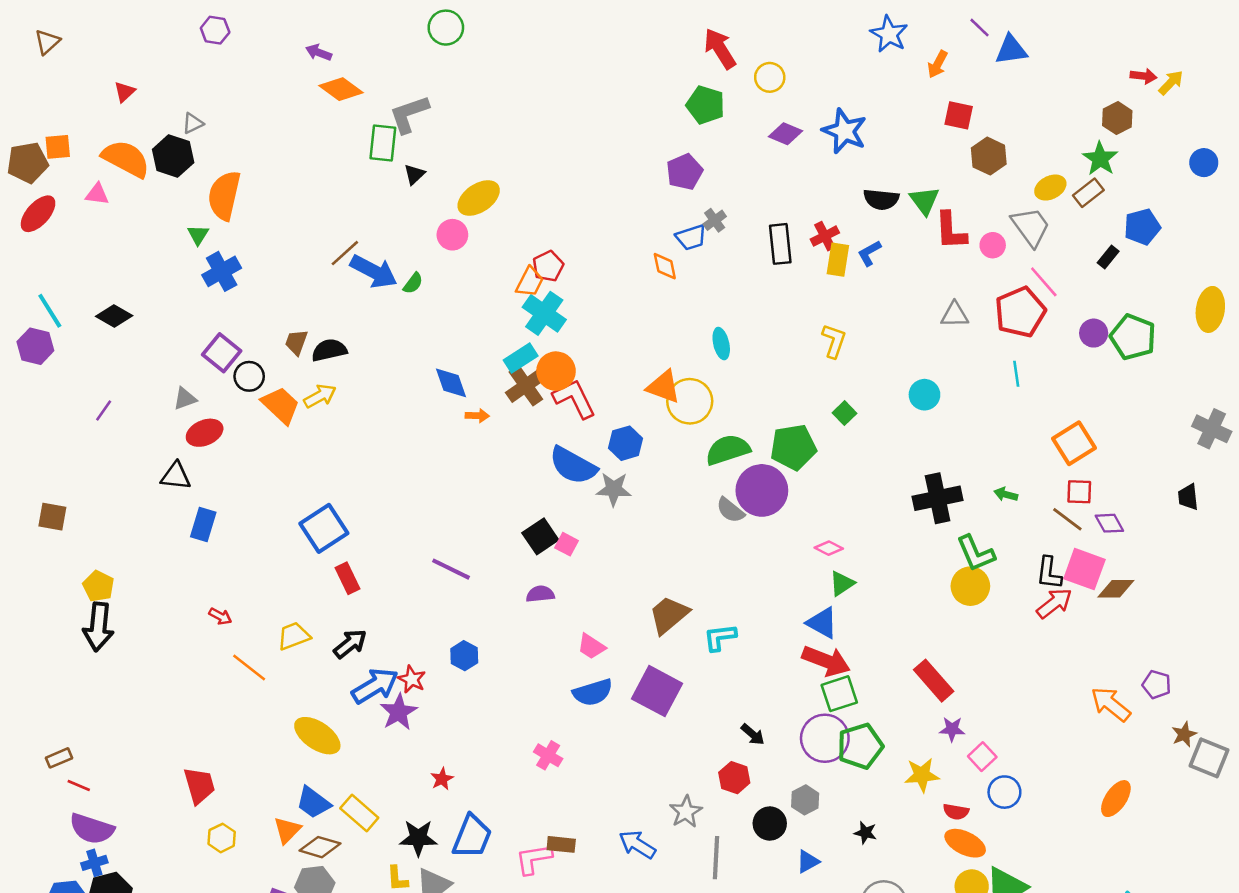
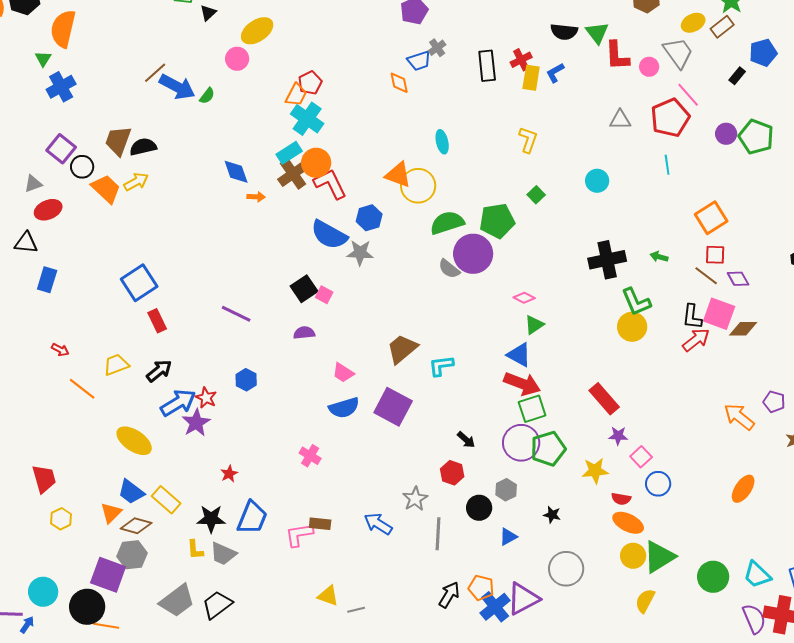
brown trapezoid: (296, 342) -> (118, 141), size x1.5

